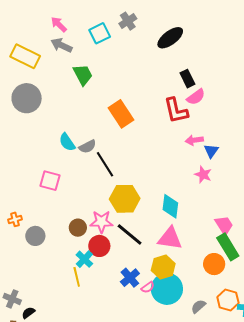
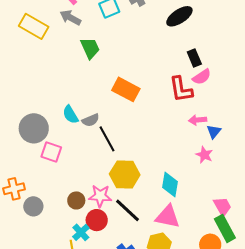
gray circle: (27, 98) -> (34, 128), moved
orange rectangle: (121, 114) -> (126, 89), turned -32
orange cross: (15, 219) -> (14, 189), size x1.5

